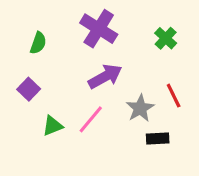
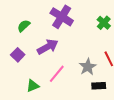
green semicircle: (38, 43) -> (24, 26), turned -152
purple arrow: (105, 76) -> (48, 47), moved
green triangle: (53, 126) -> (33, 86), moved

